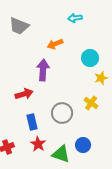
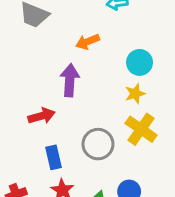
yellow star: (101, 78) -> (135, 94), moved
yellow cross: (91, 103) -> (141, 129), size x1.5

